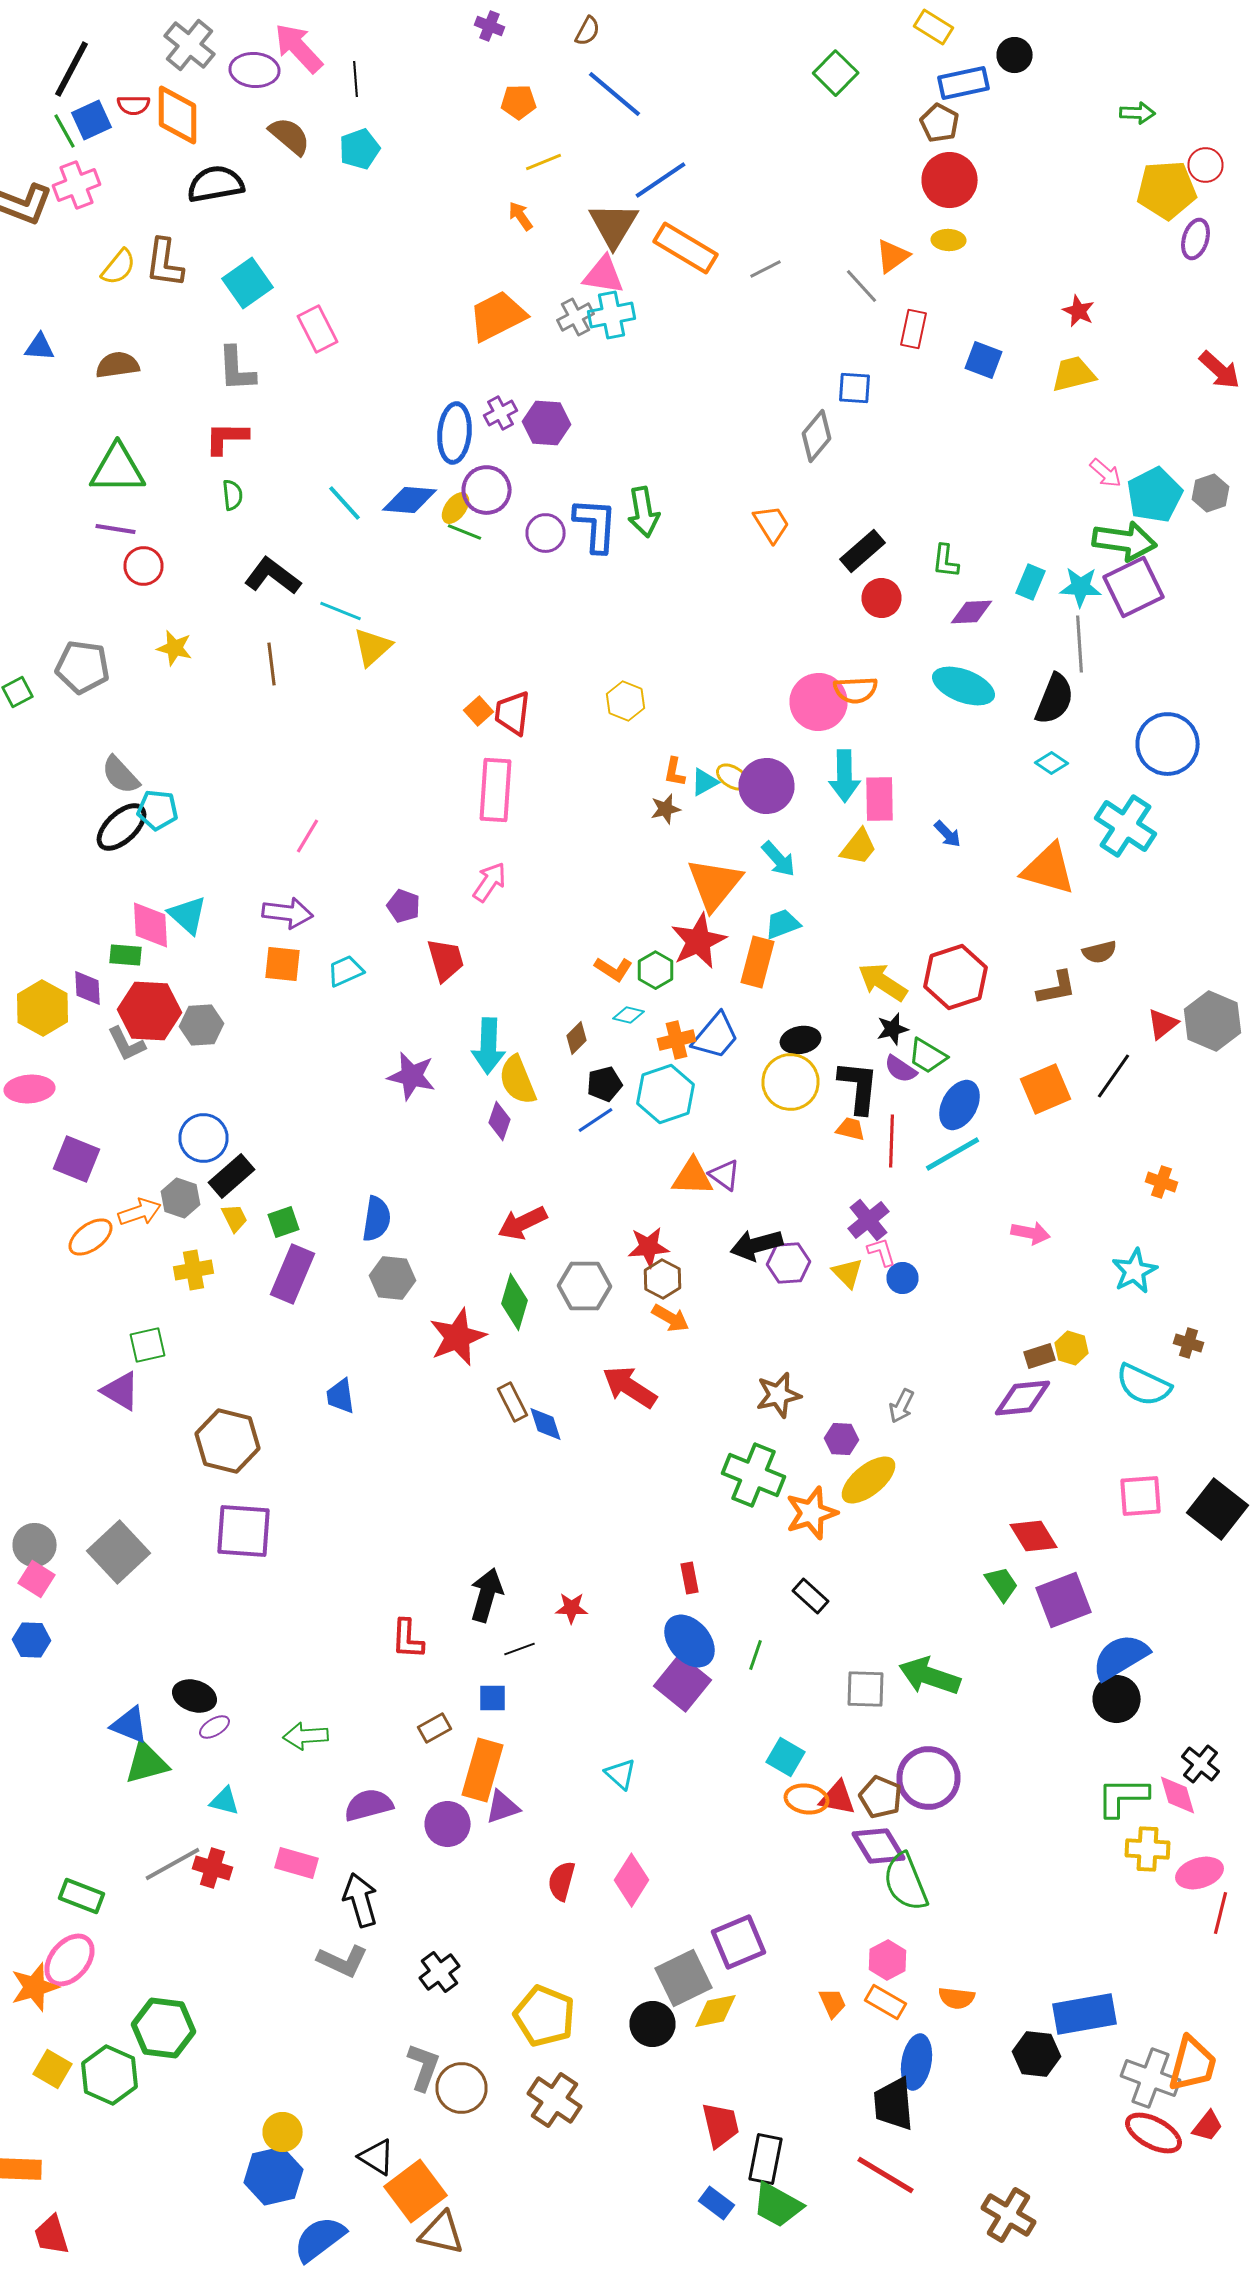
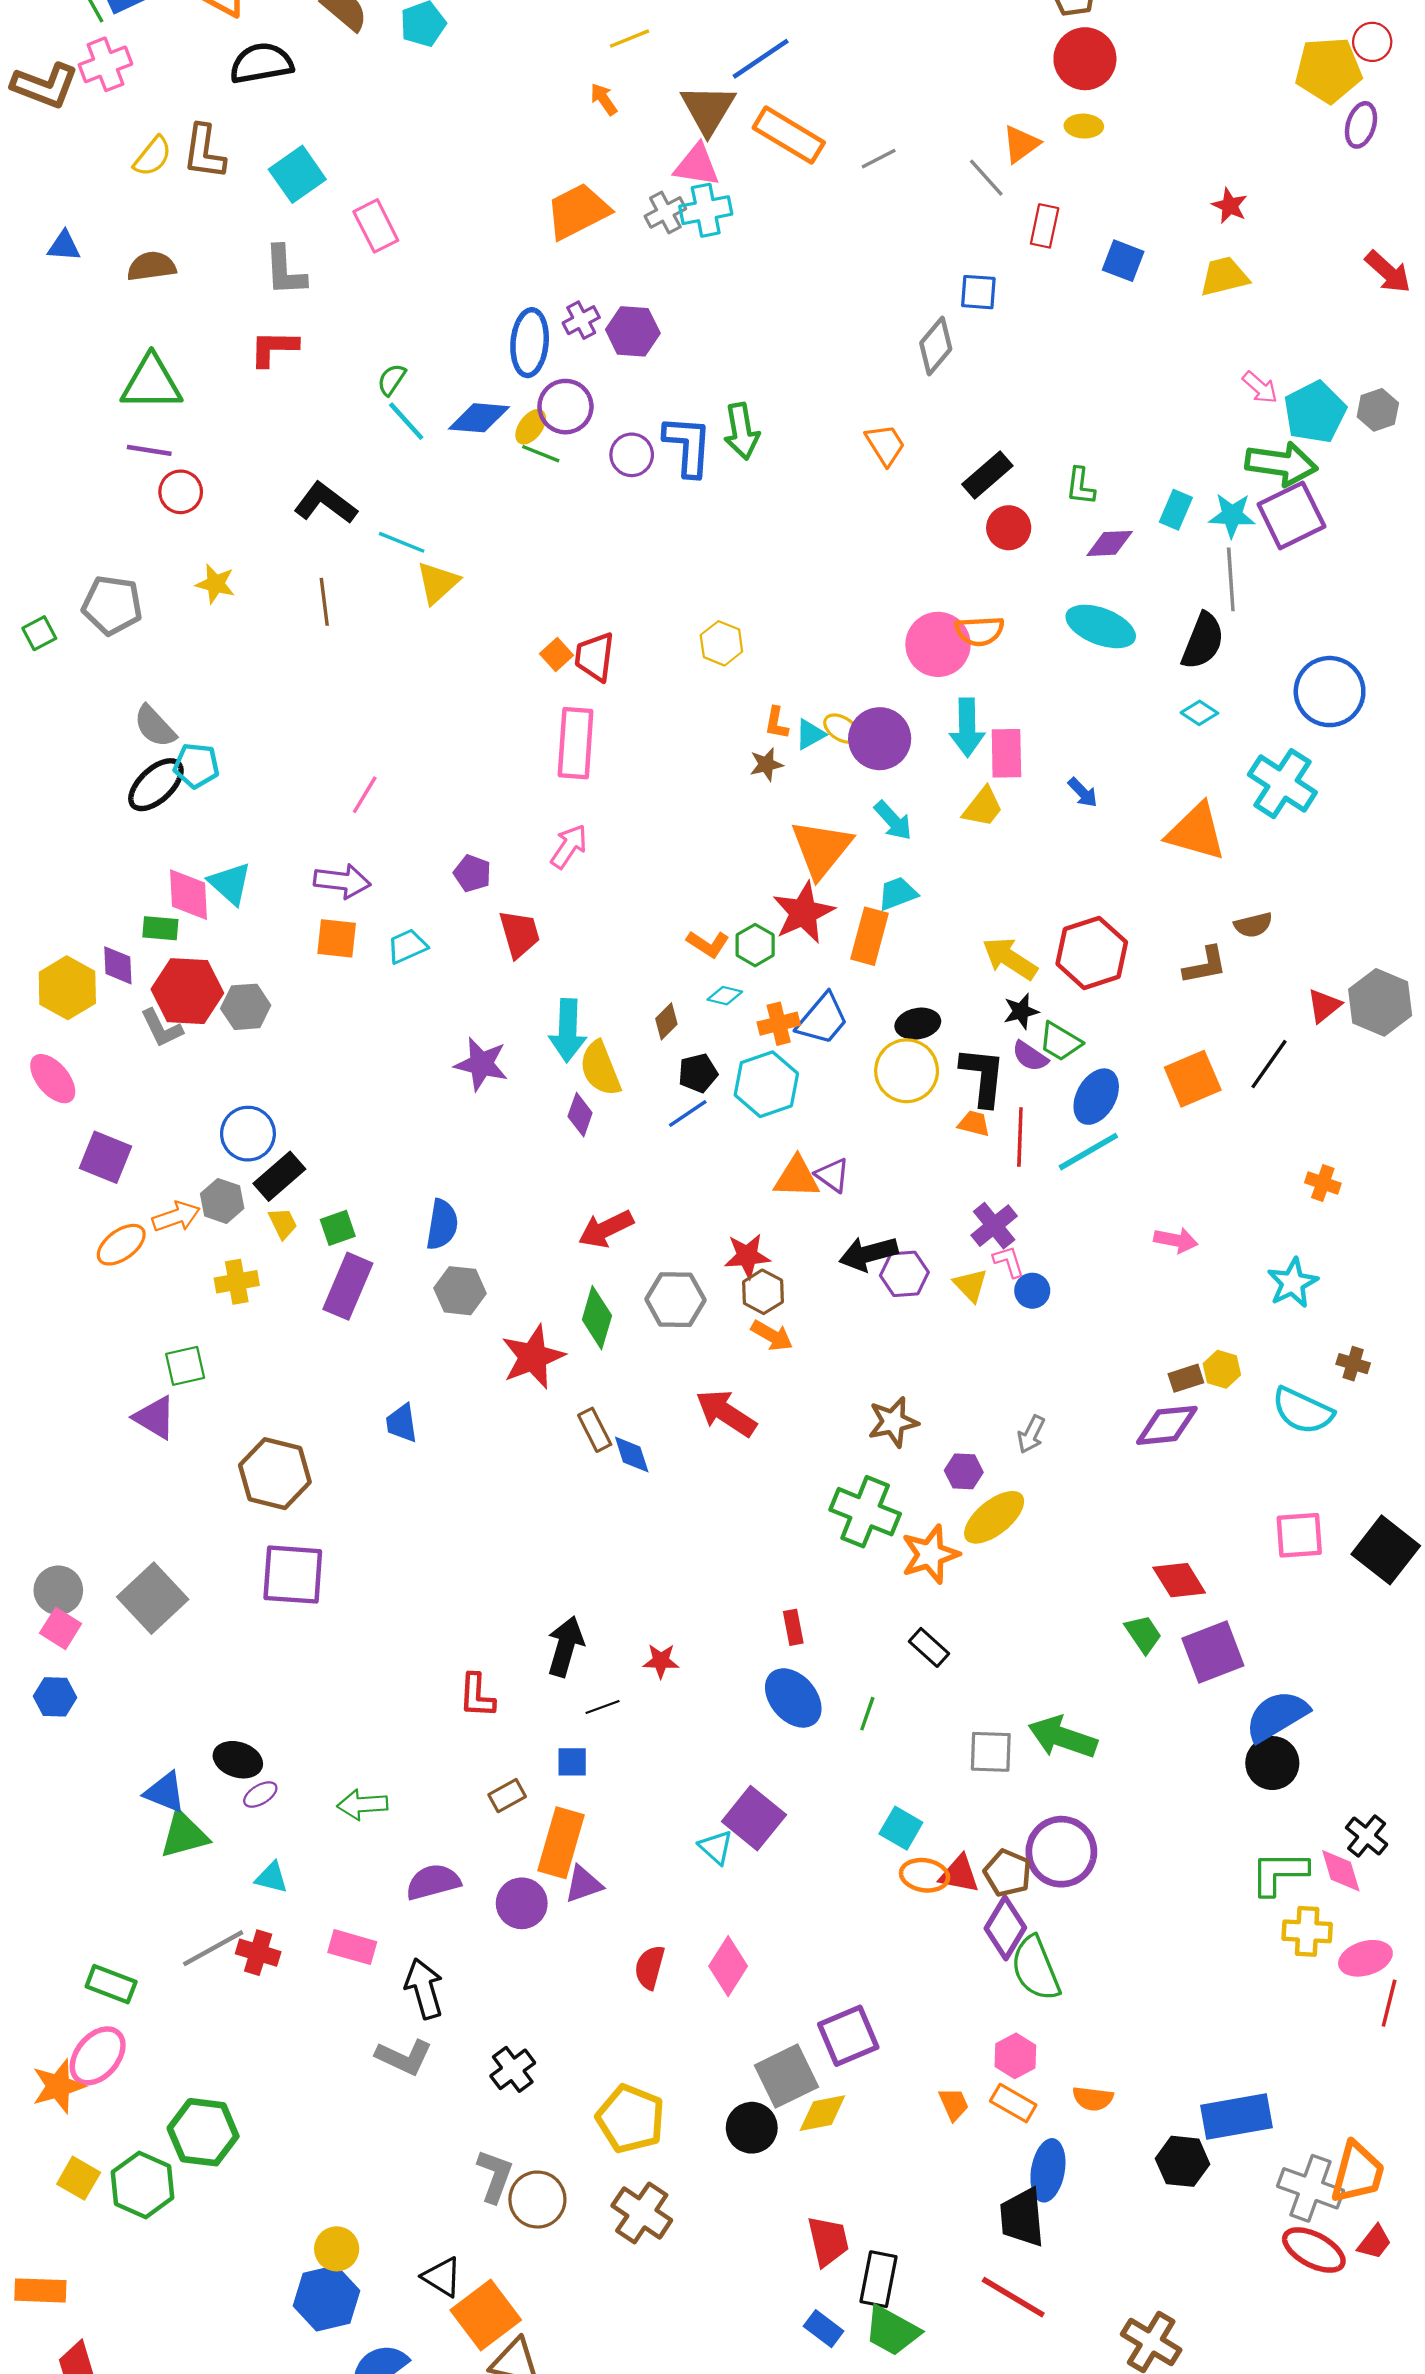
green semicircle: (232, 495) -> (392, 380), moved, turned -140
pink ellipse: (30, 1089) -> (53, 1079), turned 54
purple square: (682, 1683) -> (754, 1818), moved
purple diamond: (878, 1846) -> (1005, 1928), turned 62

